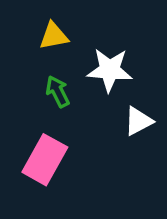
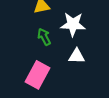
white triangle: (138, 121) -> (77, 56), moved, turned 30

